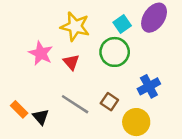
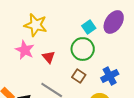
yellow star: (75, 27) -> (36, 25), moved
brown square: (109, 102) -> (79, 76), moved

